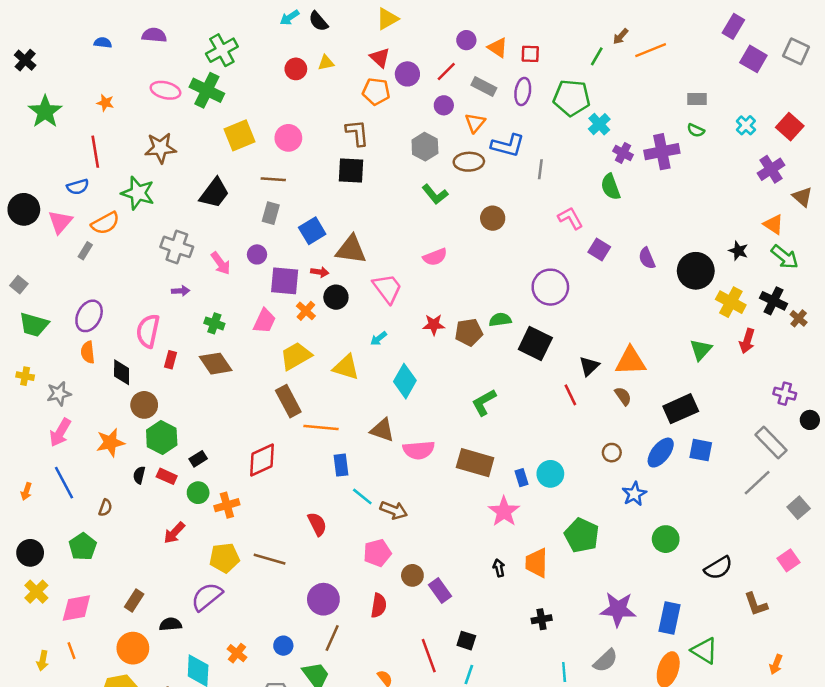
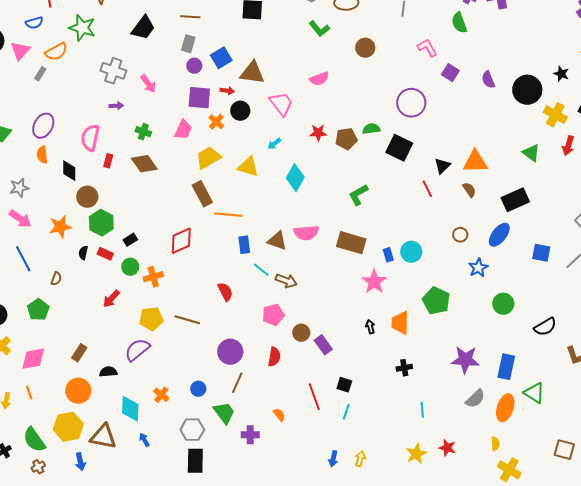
purple circle: (257, 254) -> (194, 66), moved
green triangle: (701, 350) -> (531, 153), turned -36
brown triangle: (382, 430) -> (277, 241), moved
pink arrow: (60, 432) -> (20, 219), turned -85
blue square: (701, 450) -> (541, 253), moved
gray semicircle: (605, 661) -> (475, 399), moved

